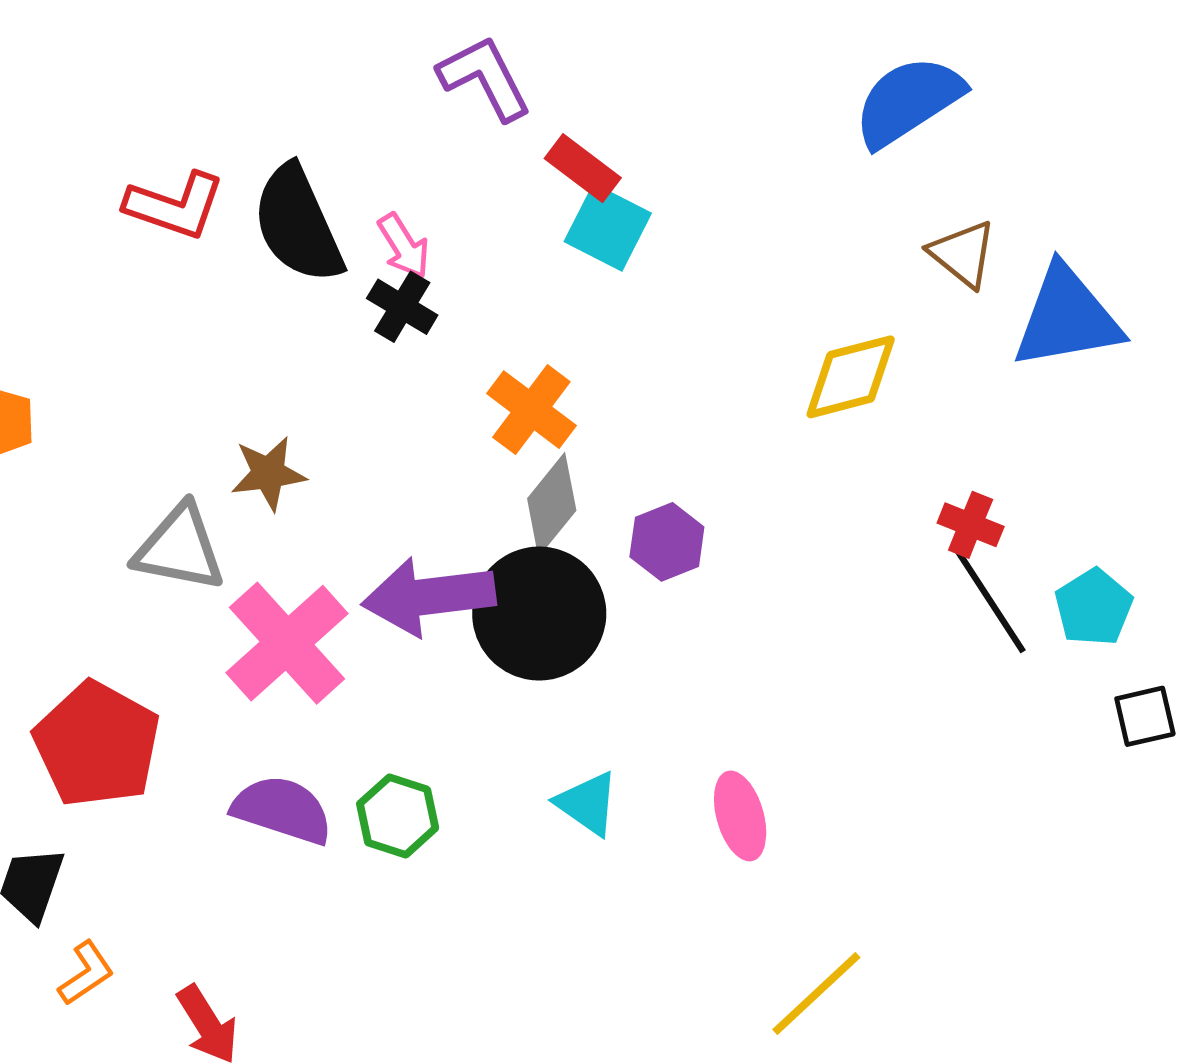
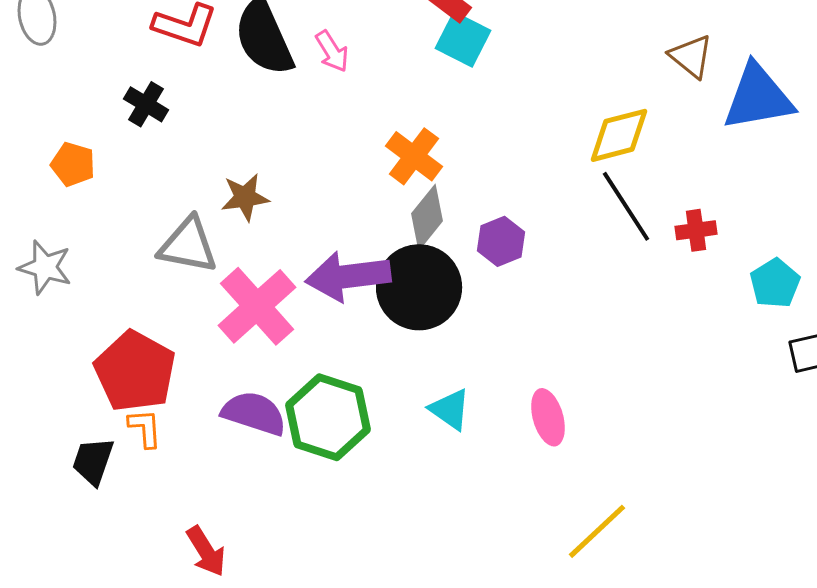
black cross: (402, 307) -> (146, 104), moved
red cross: (971, 525) -> (696, 230), turned -30
black line: (989, 600) -> (626, 206), moved
green hexagon: (398, 816) -> (328, 417), size x1.6
orange L-shape: (86, 973) -> (145, 428), moved, turned -60

